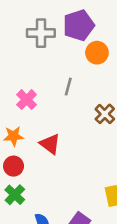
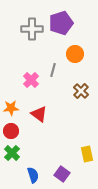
orange circle: (97, 53) -> (75, 54), moved
pink cross: (27, 100) -> (31, 80), moved

